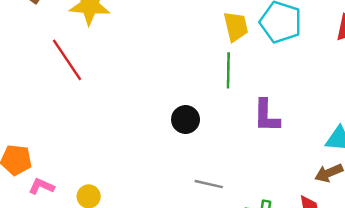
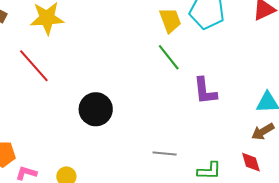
green line: (228, 70) -> (169, 57), turned -32
black circle: (186, 120) -> (96, 109), moved, size x1.4

